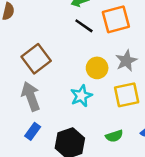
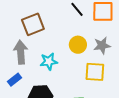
cyan star: (81, 96) -> (49, 61), moved

